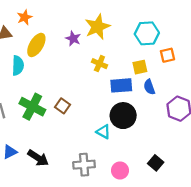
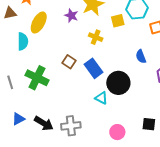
yellow square: (140, 67) -> (118, 21), moved
blue rectangle: (121, 85) -> (93, 68), moved, turned 60
brown square: (62, 106) -> (69, 62), moved
black square: (156, 163) -> (149, 124), turned -32
gray cross: (84, 165) -> (71, 126), moved

